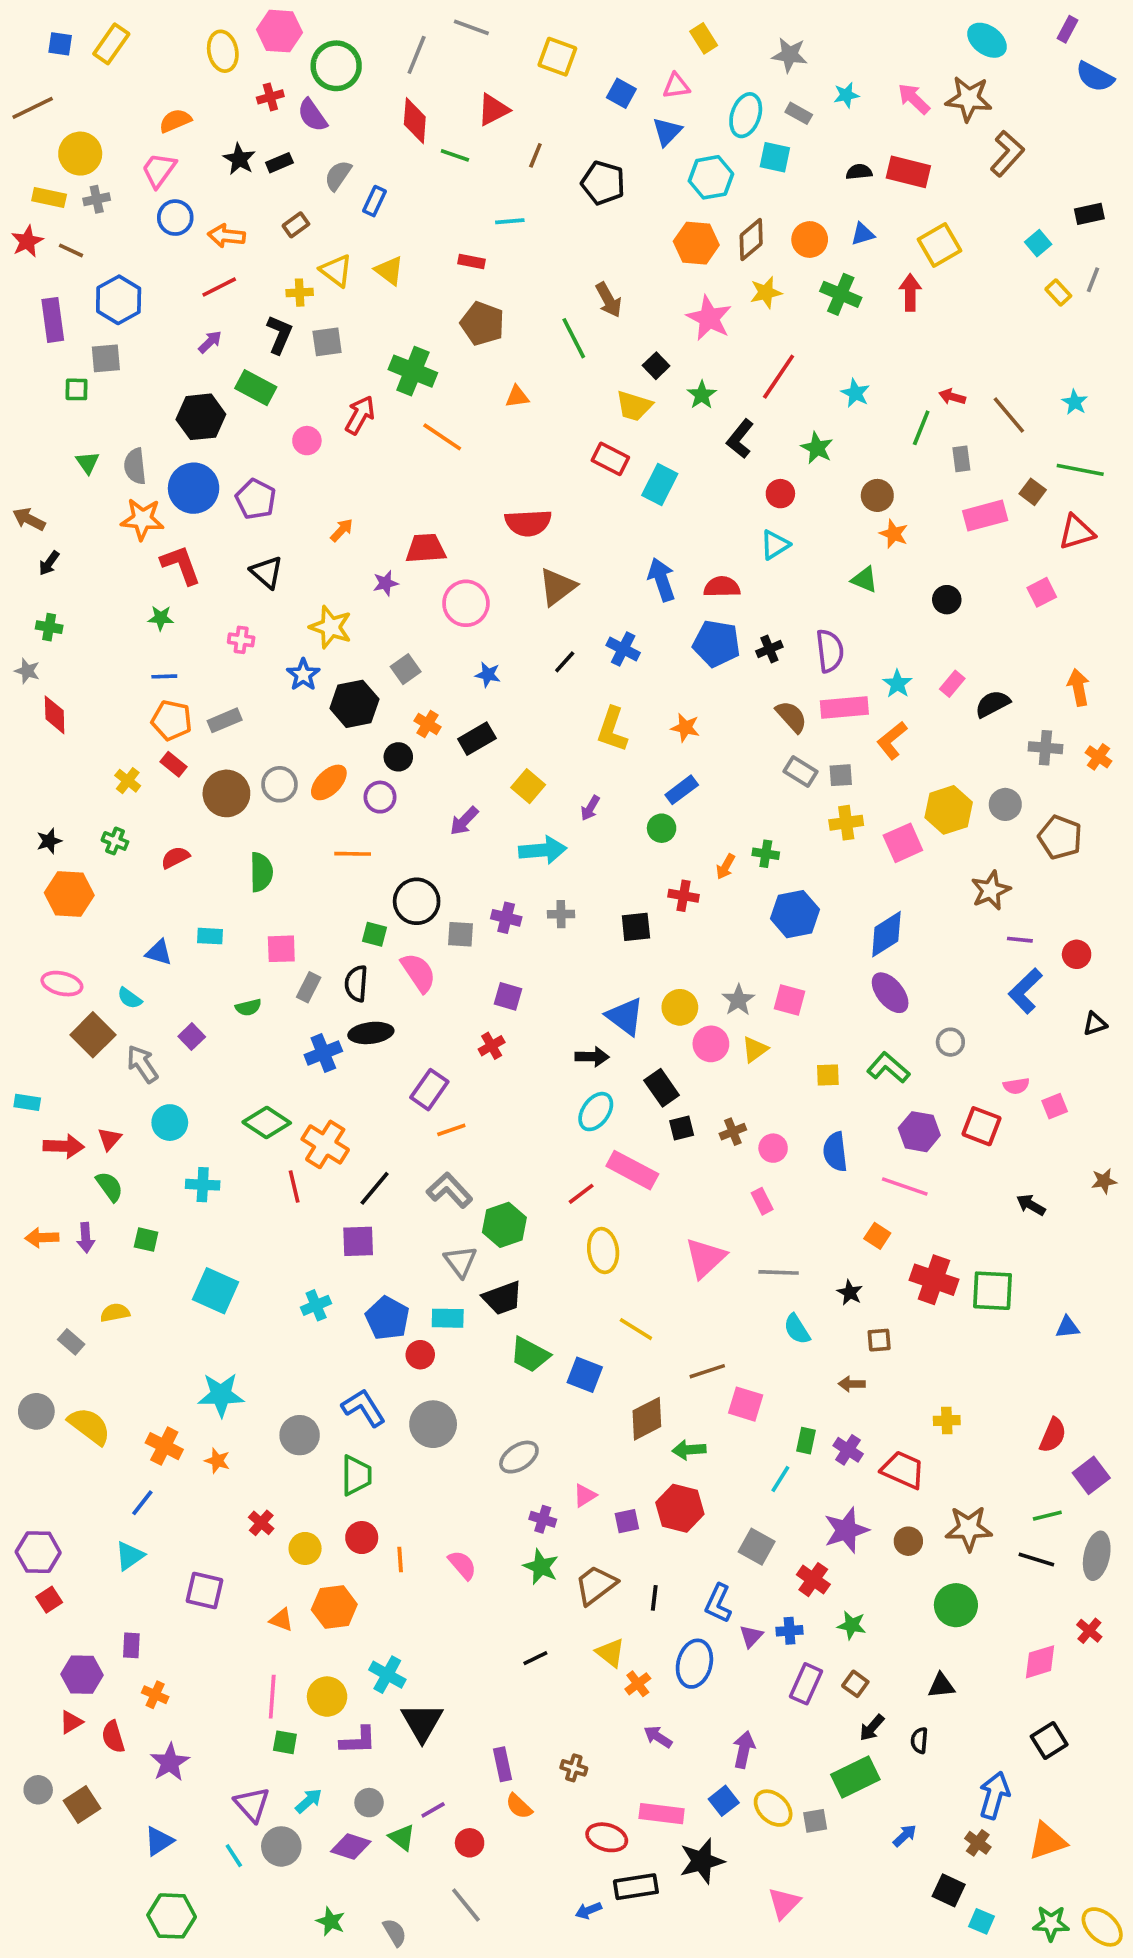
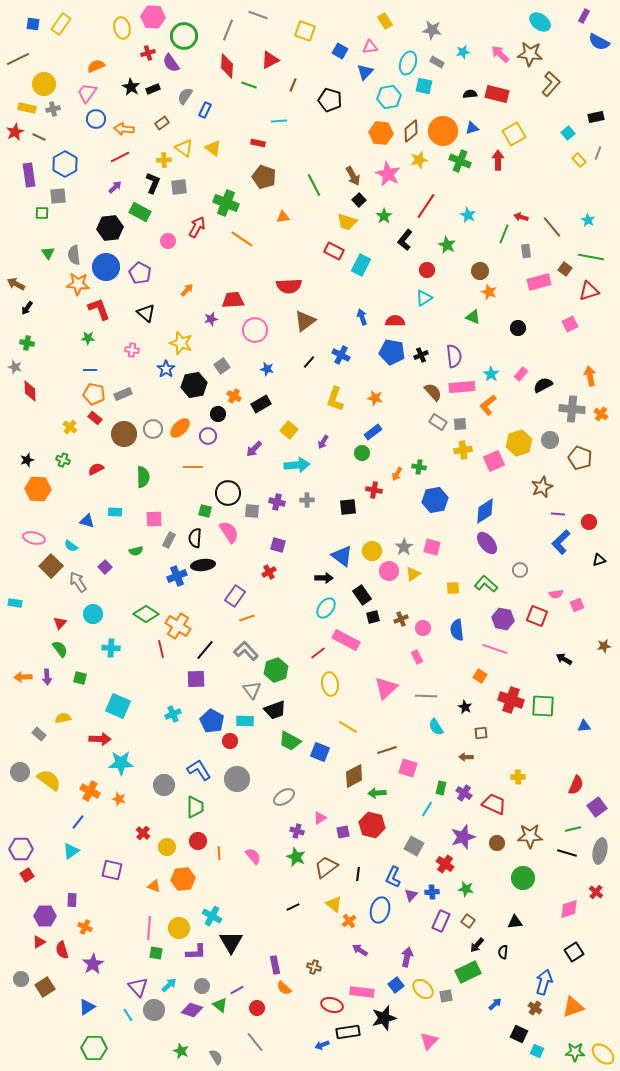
orange circle: (810, 239) -> (443, 131), size x1.5
brown arrow: (609, 300) -> (353, 176), moved
blue arrow: (662, 580) -> (362, 317), size x0.7
gray cross: (1045, 748) -> (572, 409), size x1.4
red arrow: (64, 1146) -> (100, 739), moved

